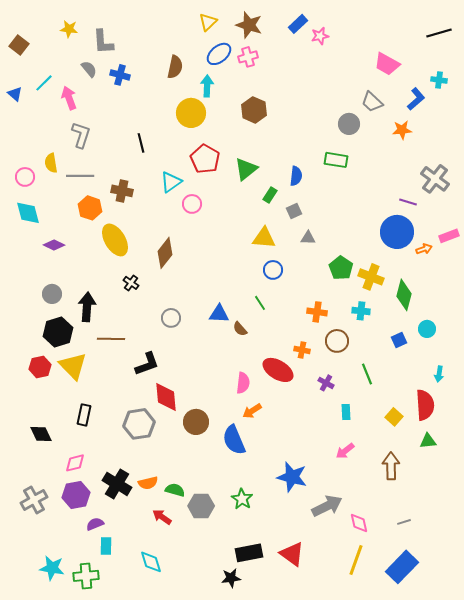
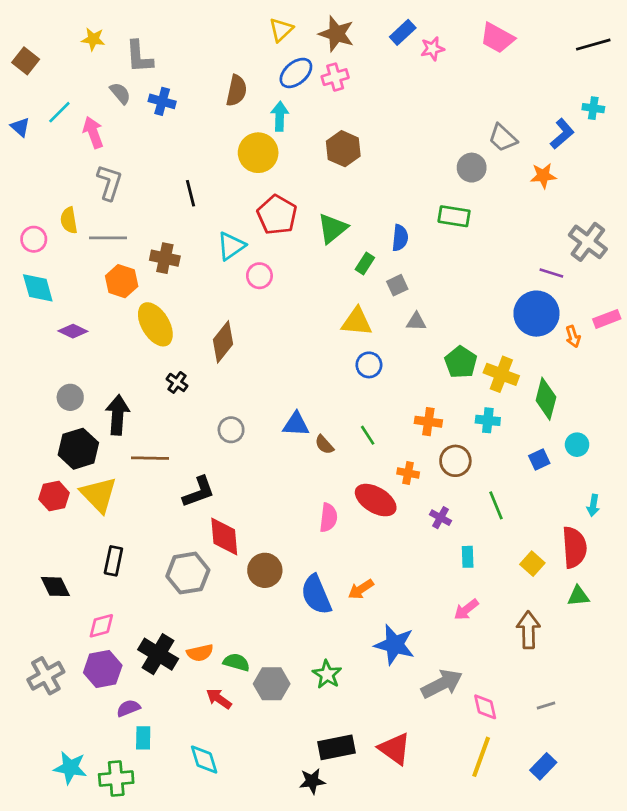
pink trapezoid: (387, 64) -> (497, 38), moved
orange arrow: (424, 249) -> (573, 337), turned 91
green line: (260, 303) -> (368, 435), moved
orange arrow: (252, 411) -> (361, 589), moved
blue rectangle: (402, 567) -> (543, 766), size x0.6

